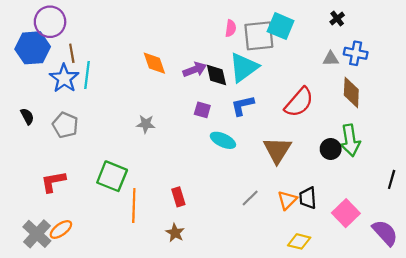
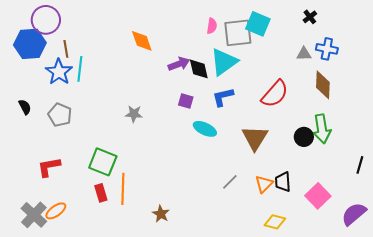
orange diamond: (154, 63) -> (142, 41), moved
red rectangle: (178, 197) -> (101, 193), moved
purple semicircle: (385, 233) -> (354, 214), turned -88

